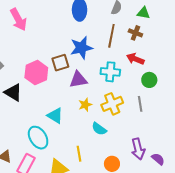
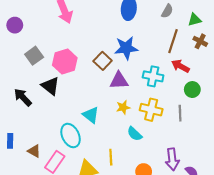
green triangle: (144, 13) -> (194, 20), turned -32
brown cross: (135, 33) -> (200, 41), moved
brown line: (111, 36) -> (173, 41), moved
brown square: (60, 63) -> (103, 61), turned -36
pink hexagon: (36, 73) -> (65, 62), moved
yellow cross: (112, 104) -> (151, 110), turned 30

